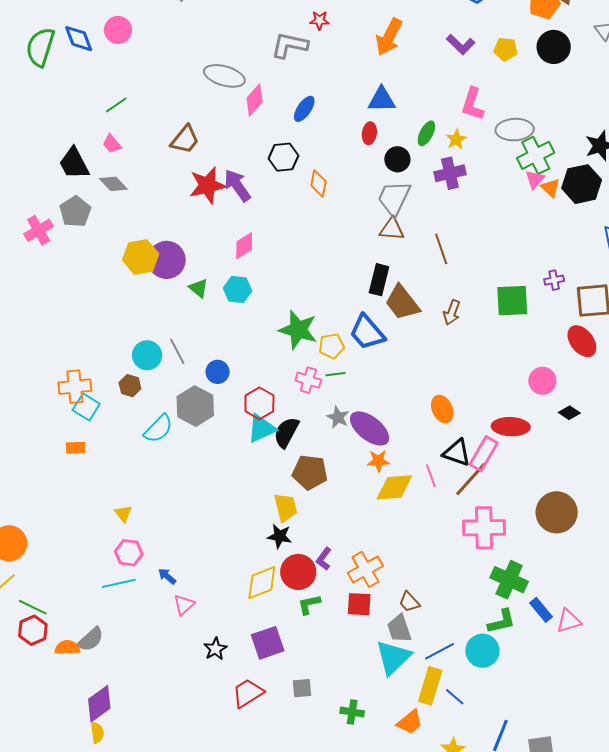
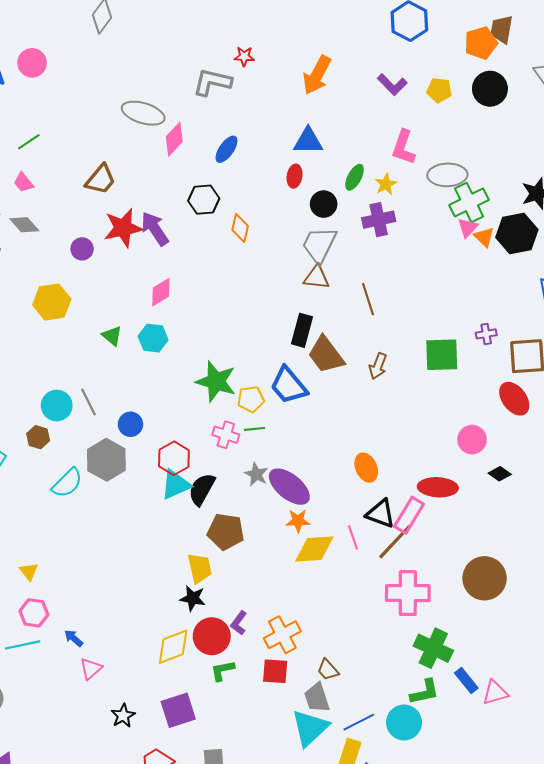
purple circle: (167, 260) -> (82, 249), moved, size x0.6

